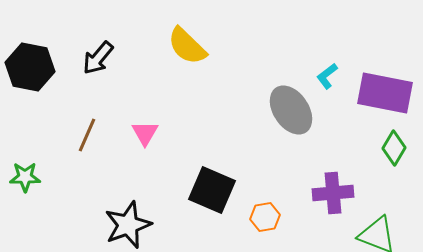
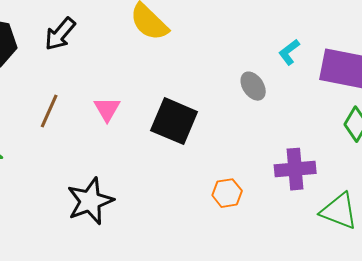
gray ellipse: (291, 110) -> (253, 86), size x0.6
black square: (212, 190) -> (174, 121), moved

